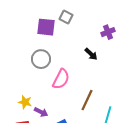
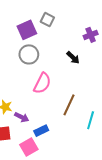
purple square: (46, 27) -> (27, 30), turned -30
gray circle: (41, 59) -> (29, 54), moved

